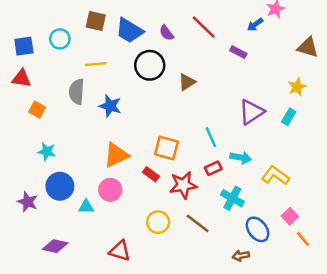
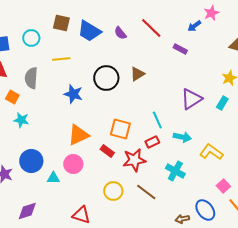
black circle: (150, 65) -> (106, 78), moved
gray semicircle: (77, 92) -> (31, 78), moved
cyan star: (47, 152) -> (21, 120), moved
red rectangle: (213, 168) -> (152, 142), moved
blue ellipse: (258, 229) -> (205, 210), moved
purple diamond: (55, 246) -> (27, 211), turned -30

